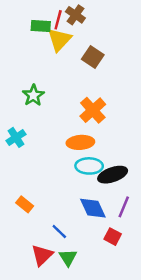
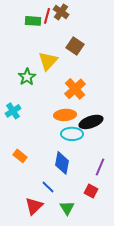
yellow triangle: (59, 40) -> (48, 61), moved
black ellipse: (113, 175) -> (91, 122), moved
orange rectangle: (25, 204) -> (20, 156), moved
blue diamond: (93, 208) -> (62, 163), moved, turned 35
green triangle: (68, 258) -> (67, 208), moved

